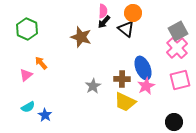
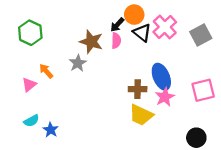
pink semicircle: (103, 11) -> (116, 41), moved
orange circle: (133, 13) -> (134, 15), moved
pink cross: (177, 48) -> (165, 27), moved
gray star: (93, 86) -> (78, 63), moved

